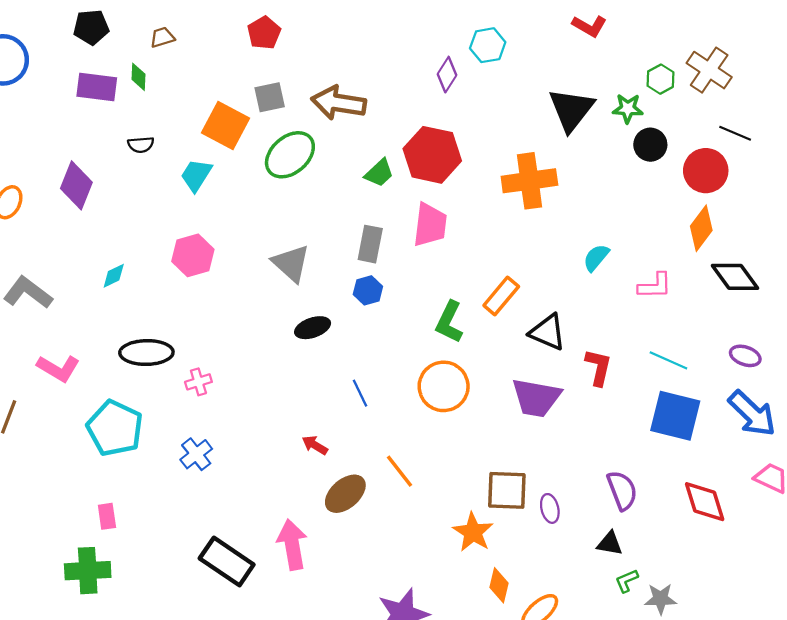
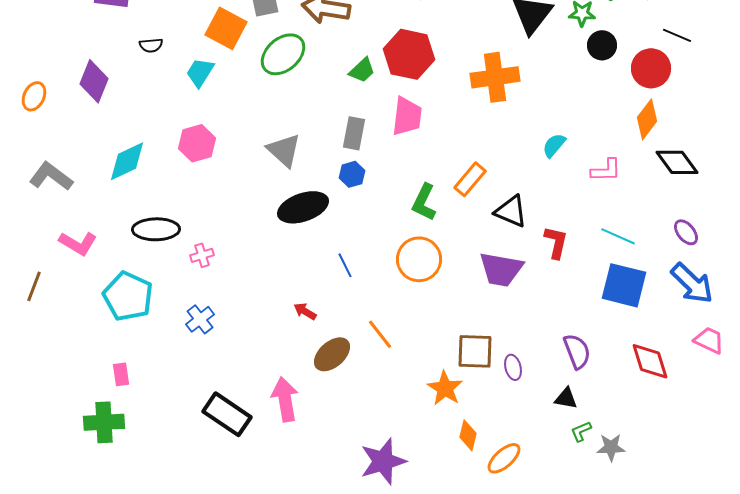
cyan diamond: (114, 276) -> (127, 161), size x1.8
black ellipse: (313, 328) -> (303, 207), size x1.6
purple ellipse: (745, 356) -> (686, 232), turned 32

